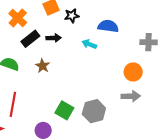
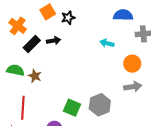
blue semicircle: (108, 26) -> (123, 15), moved
cyan arrow: (89, 44) -> (107, 43), moved
brown star: (43, 66) -> (35, 76), moved

